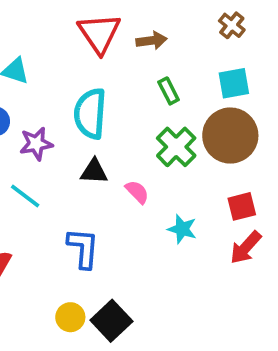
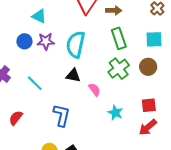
green rectangle: (169, 91) -> (119, 38), size x1.5
brown circle: (230, 136) -> (148, 67), size x0.6
purple star: (36, 144) -> (46, 41), moved

